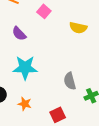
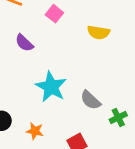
cyan star: (25, 68) -> (51, 87), moved, turned 30
gray semicircle: (70, 81) -> (90, 100), turned -30

